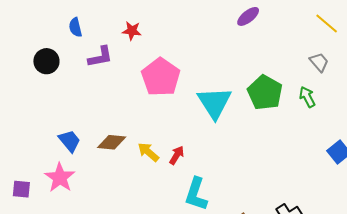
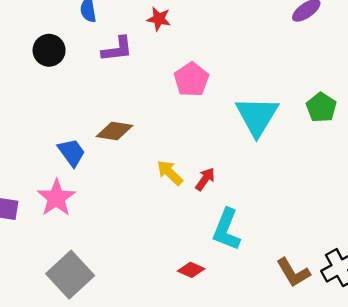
pink pentagon: (161, 77) -> (191, 80), size x0.7
green pentagon: (265, 93) -> (321, 107), size x0.7
brown diamond: (112, 142) -> (114, 131), moved

